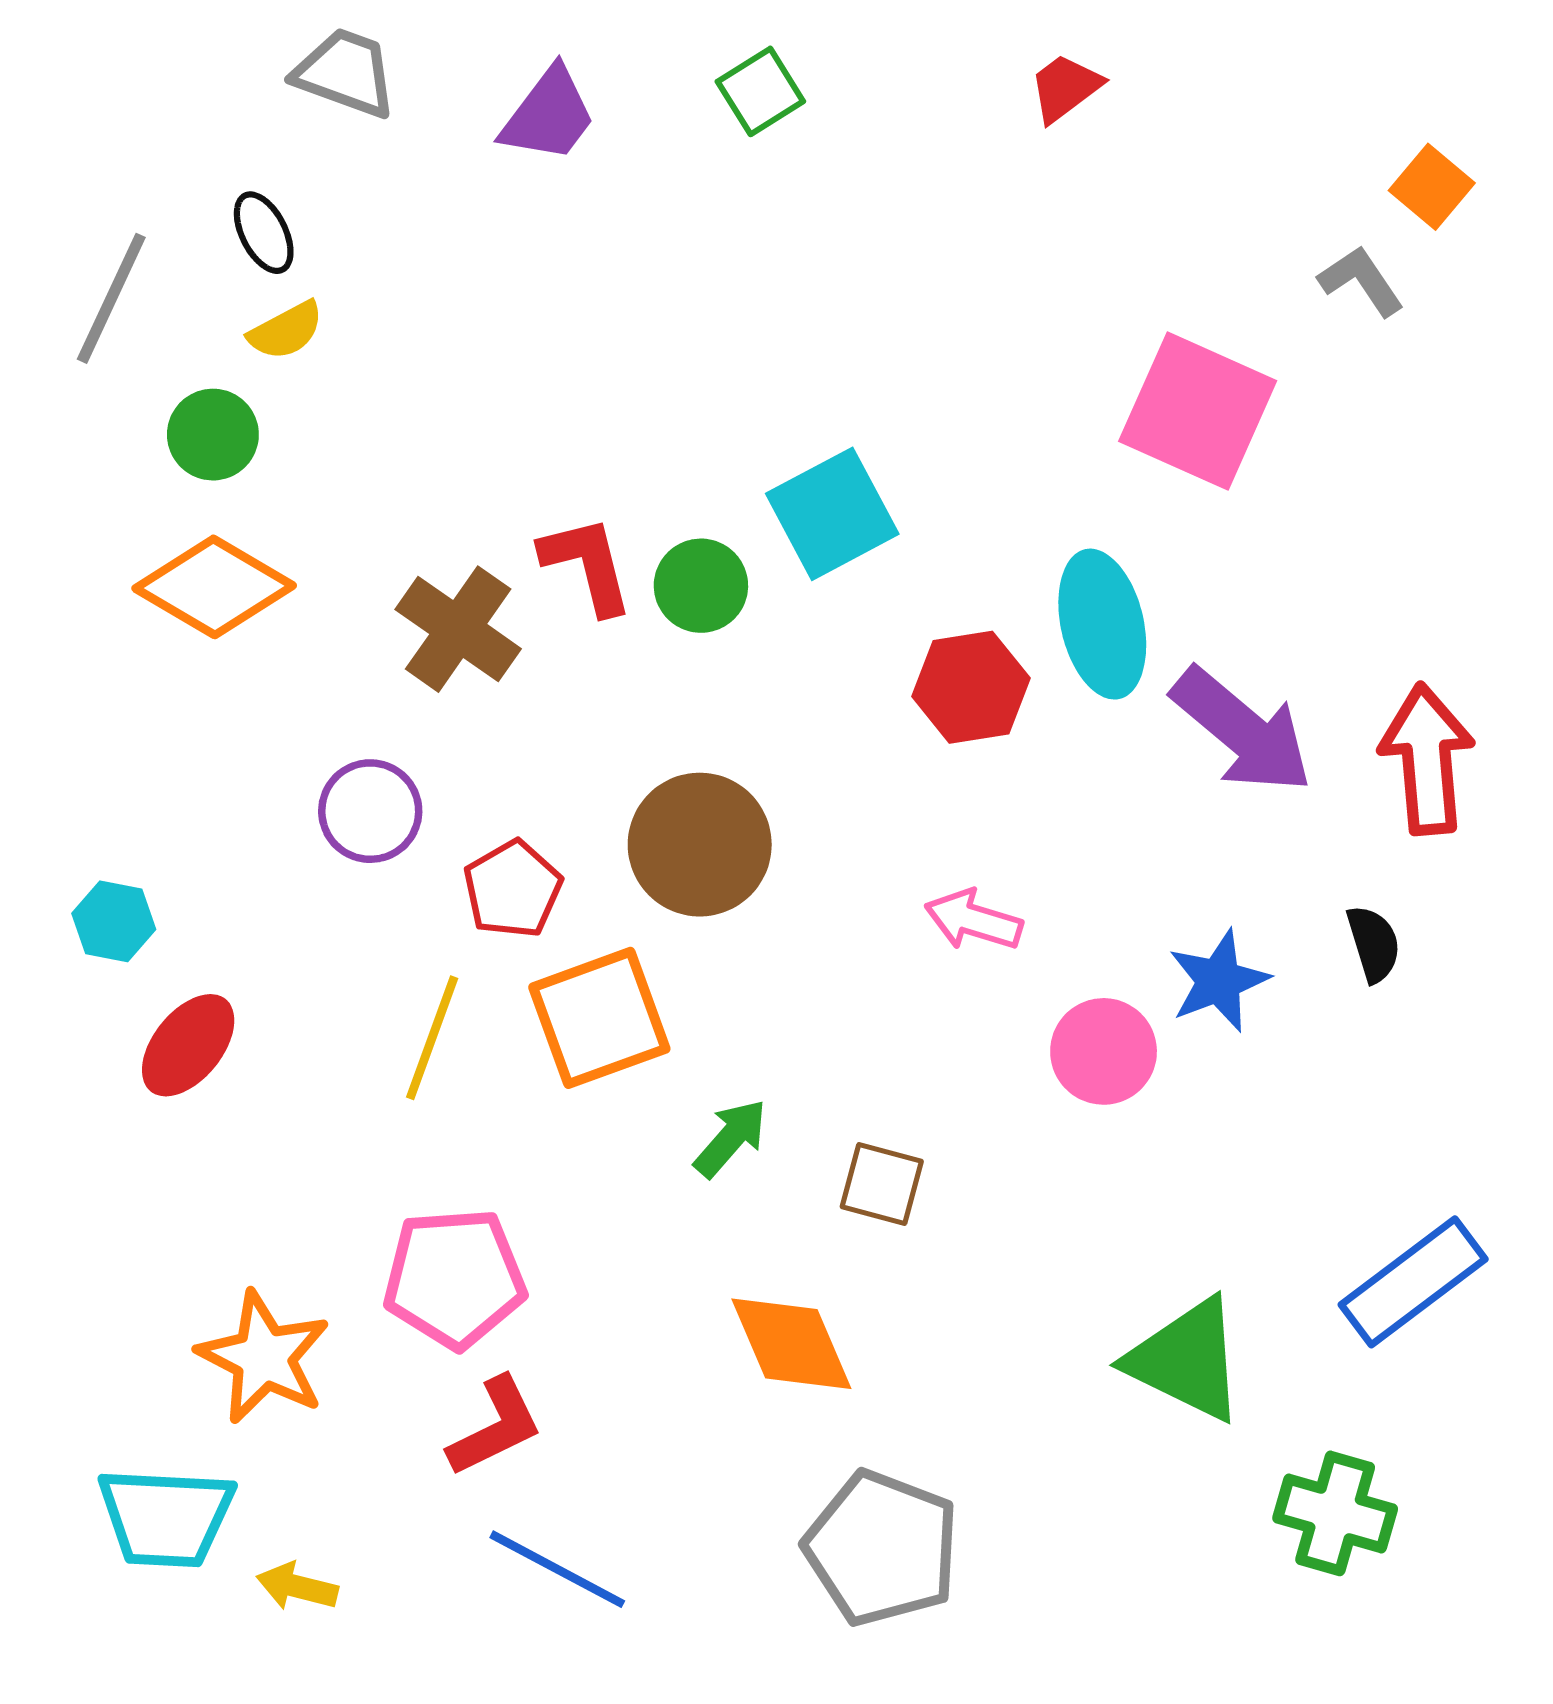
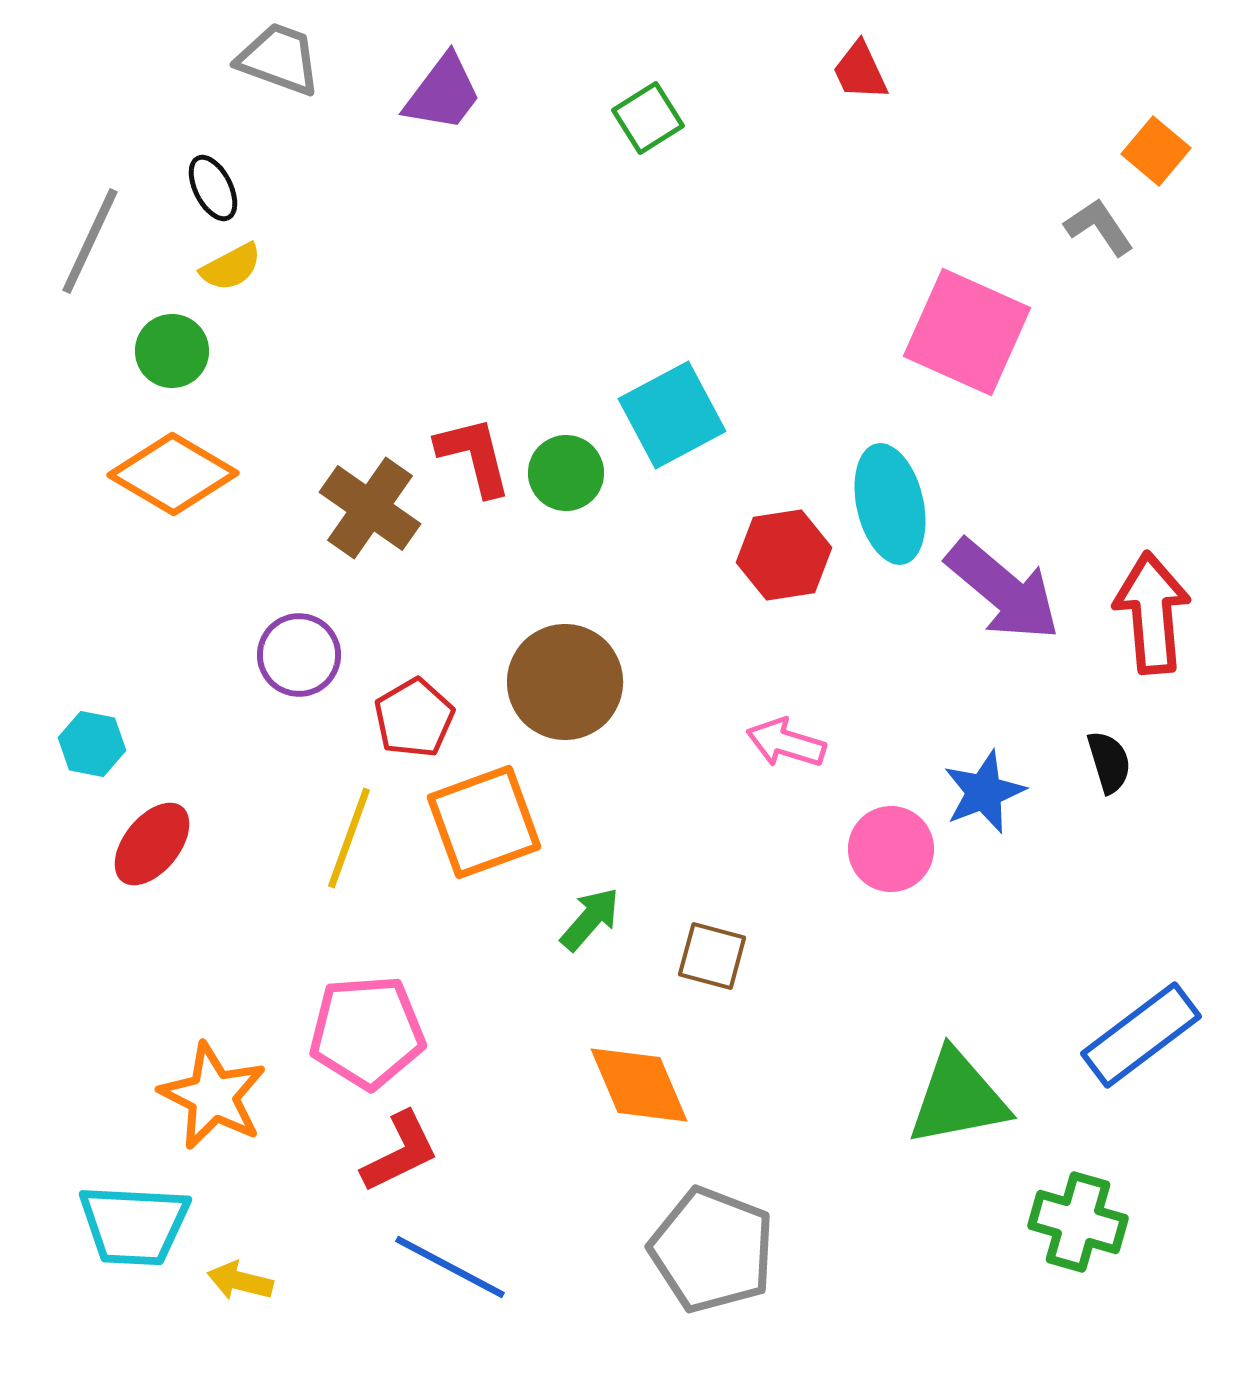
red trapezoid: (1065, 88) -> (860, 71), turned -78
green square: (760, 91) -> (648, 118), moved
green triangle: (1187, 1360) -> (958, 1098), turned -37

